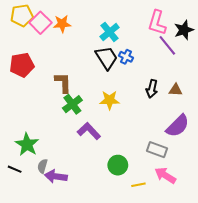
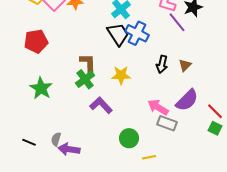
blue cross: (126, 57) -> (137, 33), size x1.6
brown L-shape: (63, 83) -> (88, 63), moved
brown triangle: (176, 90) -> (185, 65), turned -48
green star: (27, 144) -> (41, 88), moved
pink arrow: (165, 175) -> (158, 107), moved

